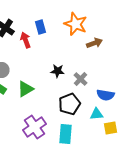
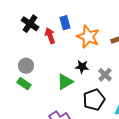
orange star: (76, 24) -> (88, 37), moved
green triangle: (26, 89) -> (65, 82), moved

